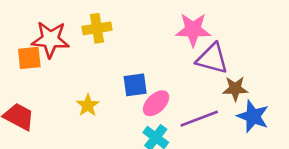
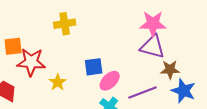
pink star: (193, 30) -> (153, 24), moved
red star: (50, 39) -> (31, 62), moved

